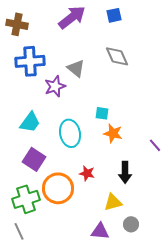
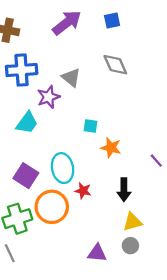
cyan square: (102, 113) -> (91, 126), moved
cyan trapezoid: (30, 122) -> (27, 123), moved
cyan ellipse: (70, 133) -> (63, 168), moved
yellow triangle: (113, 202) -> (133, 222), moved

